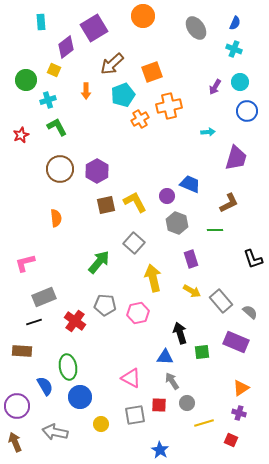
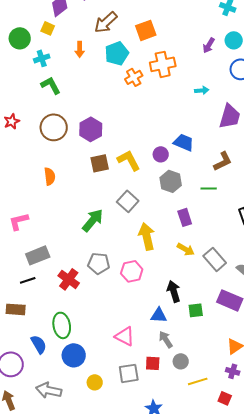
red star: (21, 135) -> (12, 121), moved

